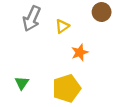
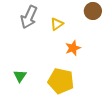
yellow pentagon: (67, 88) -> (61, 81), turned 30

